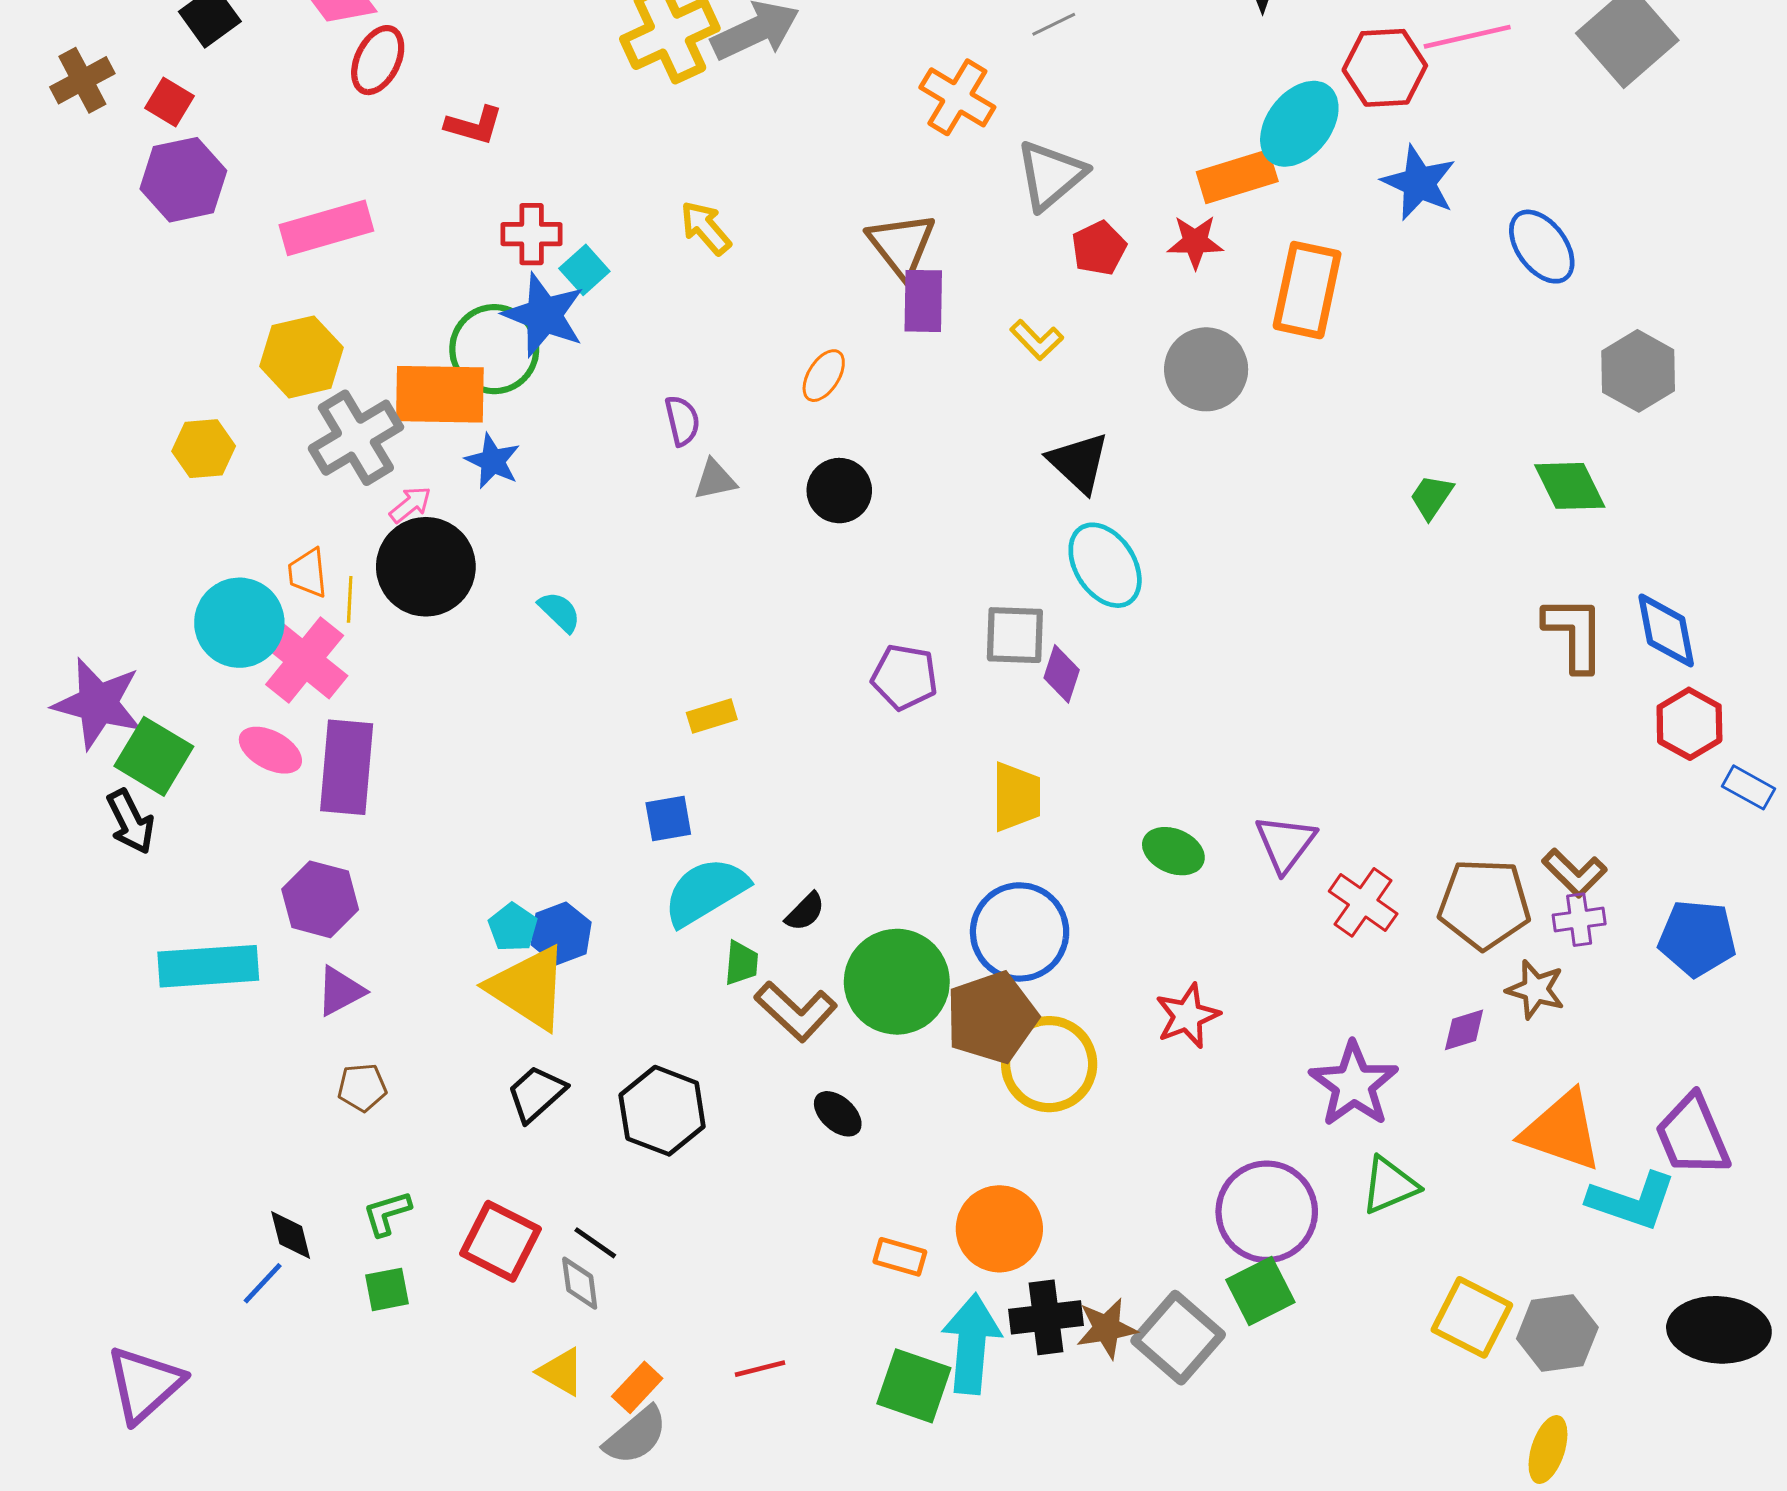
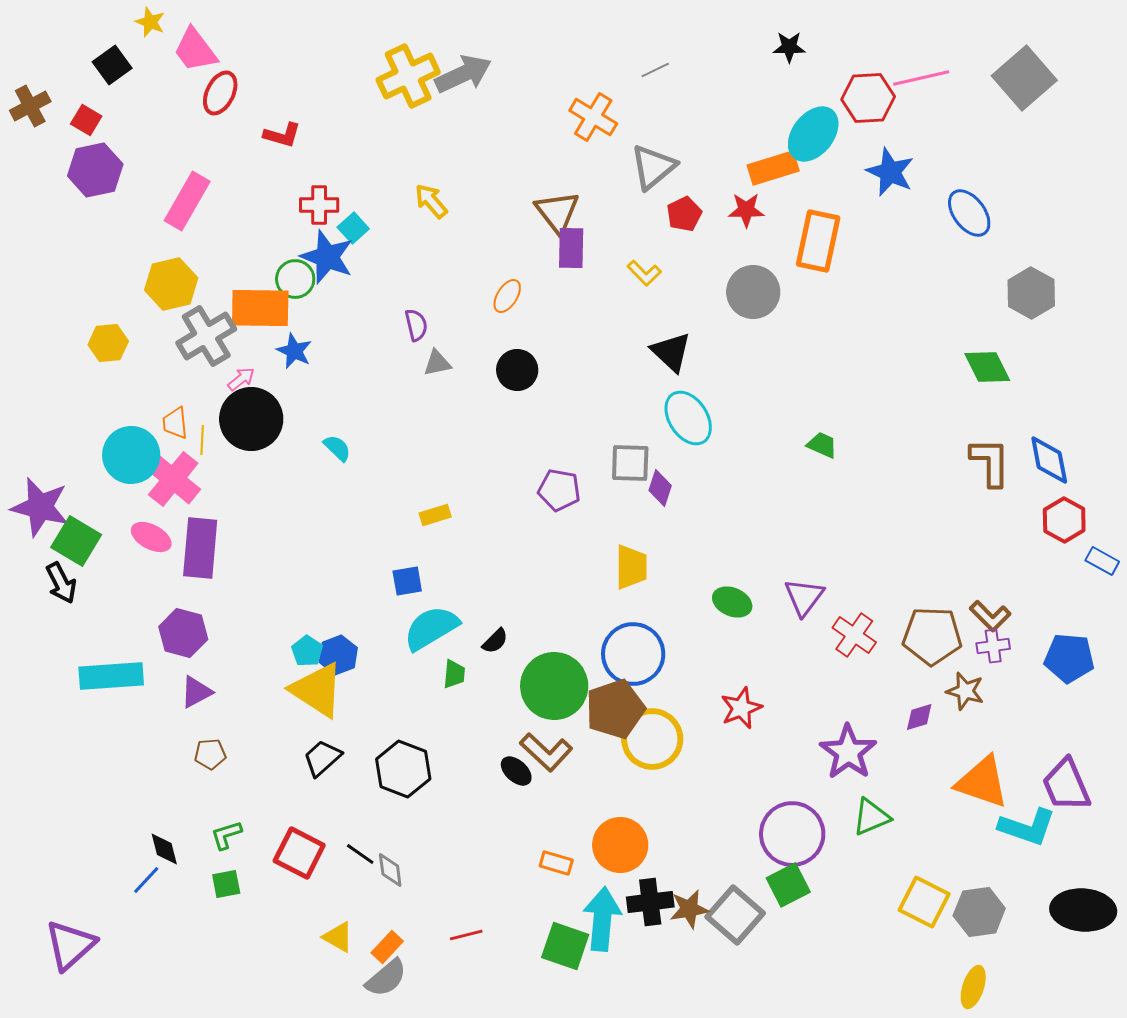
pink rectangle: (326, 228) -> (187, 201), turned -44
green circle: (494, 349) -> (295, 279), size x0.7
green trapezoid: (1431, 497) -> (822, 445), moved, turned 80
brown L-shape: (796, 1011) -> (546, 752), moved
gray diamond: (580, 1283) -> (390, 870), moved

